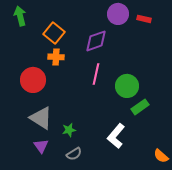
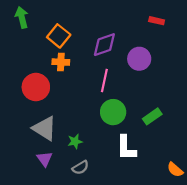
purple circle: (118, 14) -> (139, 59), moved
green circle: (127, 86) -> (113, 112), moved
white L-shape: (116, 136) -> (126, 148), turned -40

